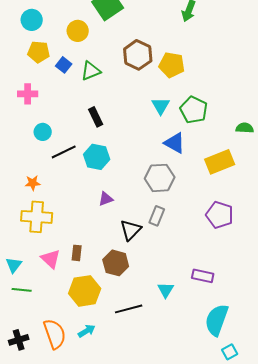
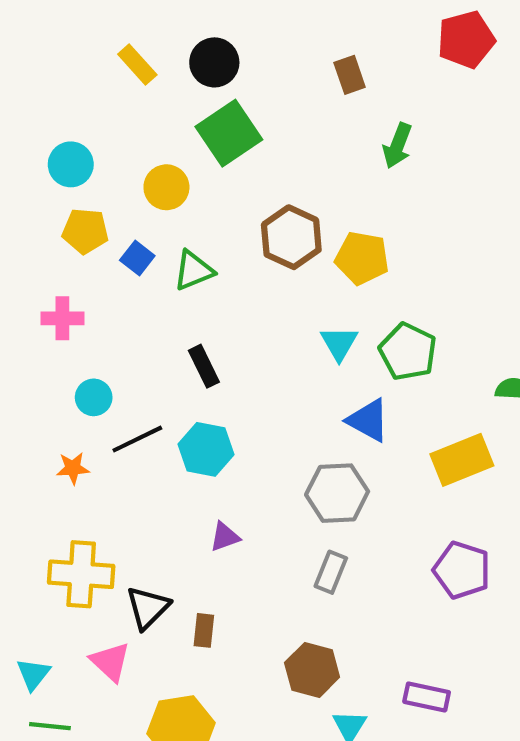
orange star: (33, 183) -> (73, 468), moved
black triangle: (131, 230) -> (148, 608), moved
brown rectangle: (77, 253) -> (204, 630), moved
brown hexagon: (116, 263) -> (312, 670), moved

